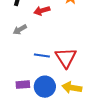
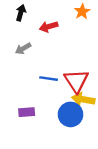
blue circle: (45, 87) -> (71, 114), moved
yellow arrow: (72, 88) -> (83, 99), moved

